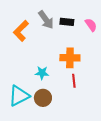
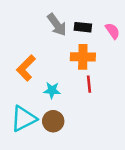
orange L-shape: (21, 31) -> (26, 68), moved
orange cross: (70, 58) -> (83, 57), moved
red line: (74, 81) -> (89, 84), moved

